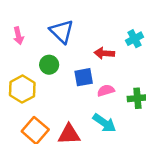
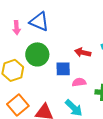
blue triangle: (62, 31) -> (39, 22), moved, turned -30
green circle: (49, 65) -> (37, 54), size x1.5

